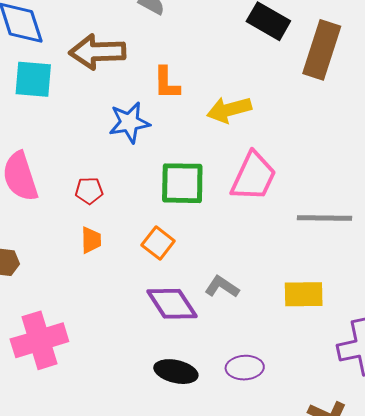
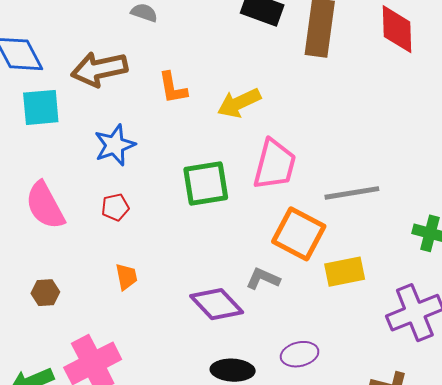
blue star: (129, 122) -> (115, 145), moved
orange trapezoid: (91, 240) -> (126, 277), moved
orange square: (158, 243) -> (299, 234), moved, size x1.6

